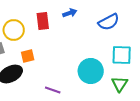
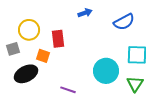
red rectangle: (43, 21) -> (58, 39), moved
orange square: (28, 56) -> (43, 56), turned 32

